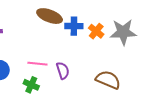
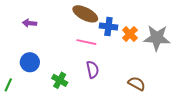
pink line: (37, 64) -> (86, 42), moved
brown semicircle: (108, 80) -> (137, 84), size x0.7

